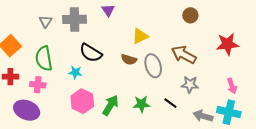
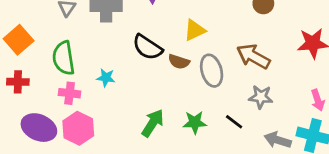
black semicircle: (91, 53) -> (147, 47), moved
pink cross: (38, 85) -> (70, 93), moved
pink hexagon: (82, 101) -> (78, 128), moved

